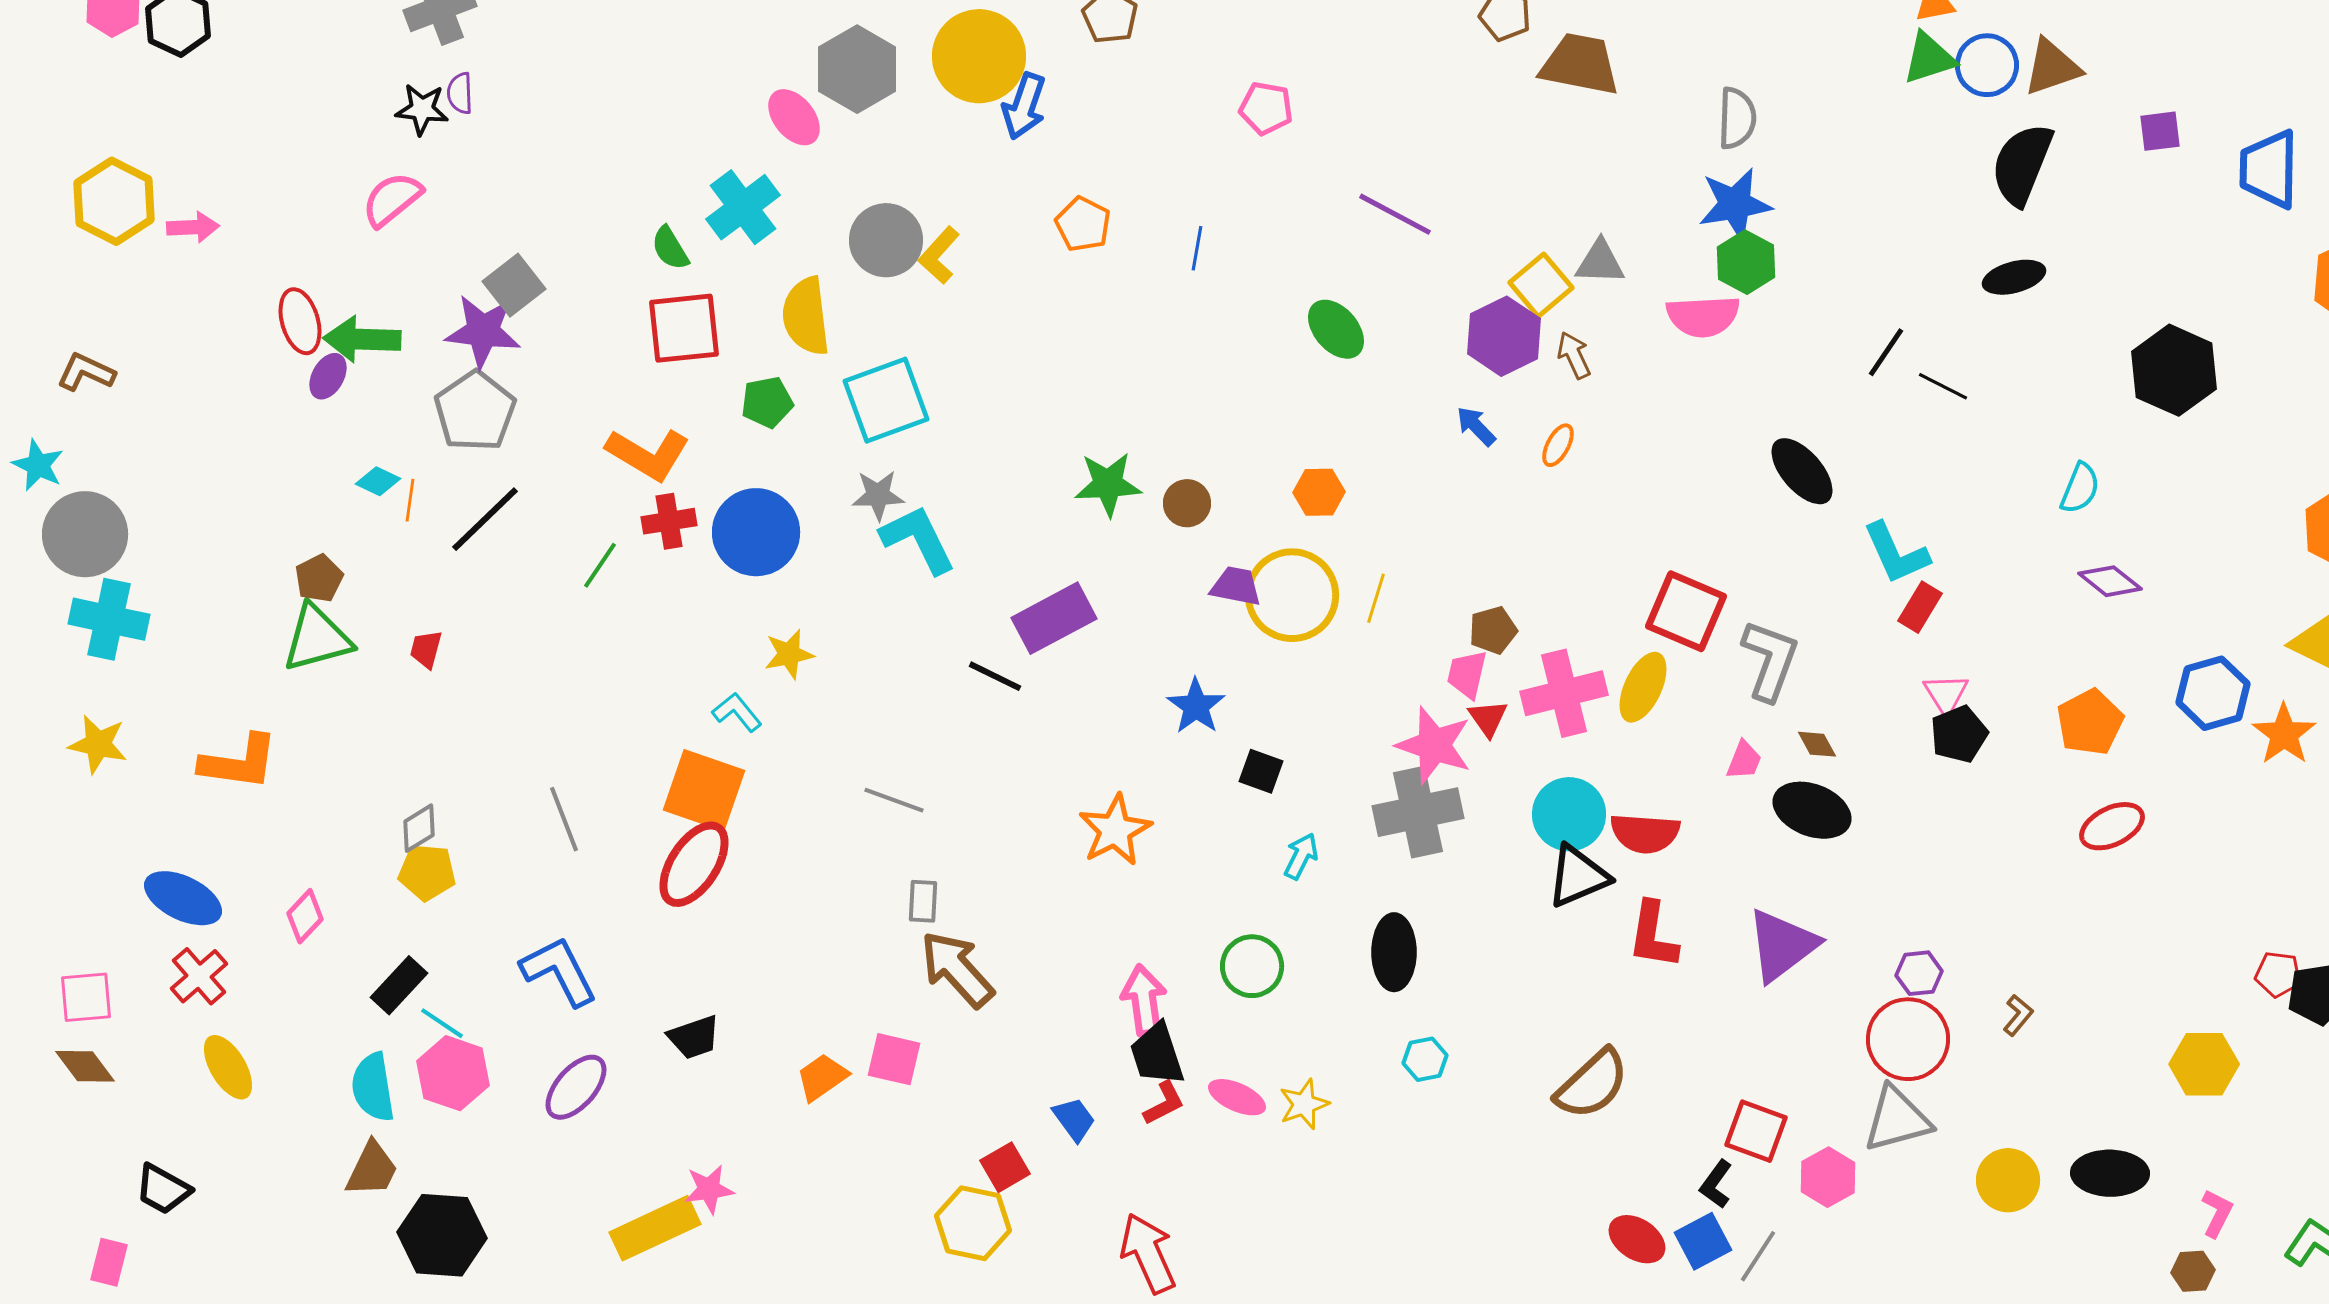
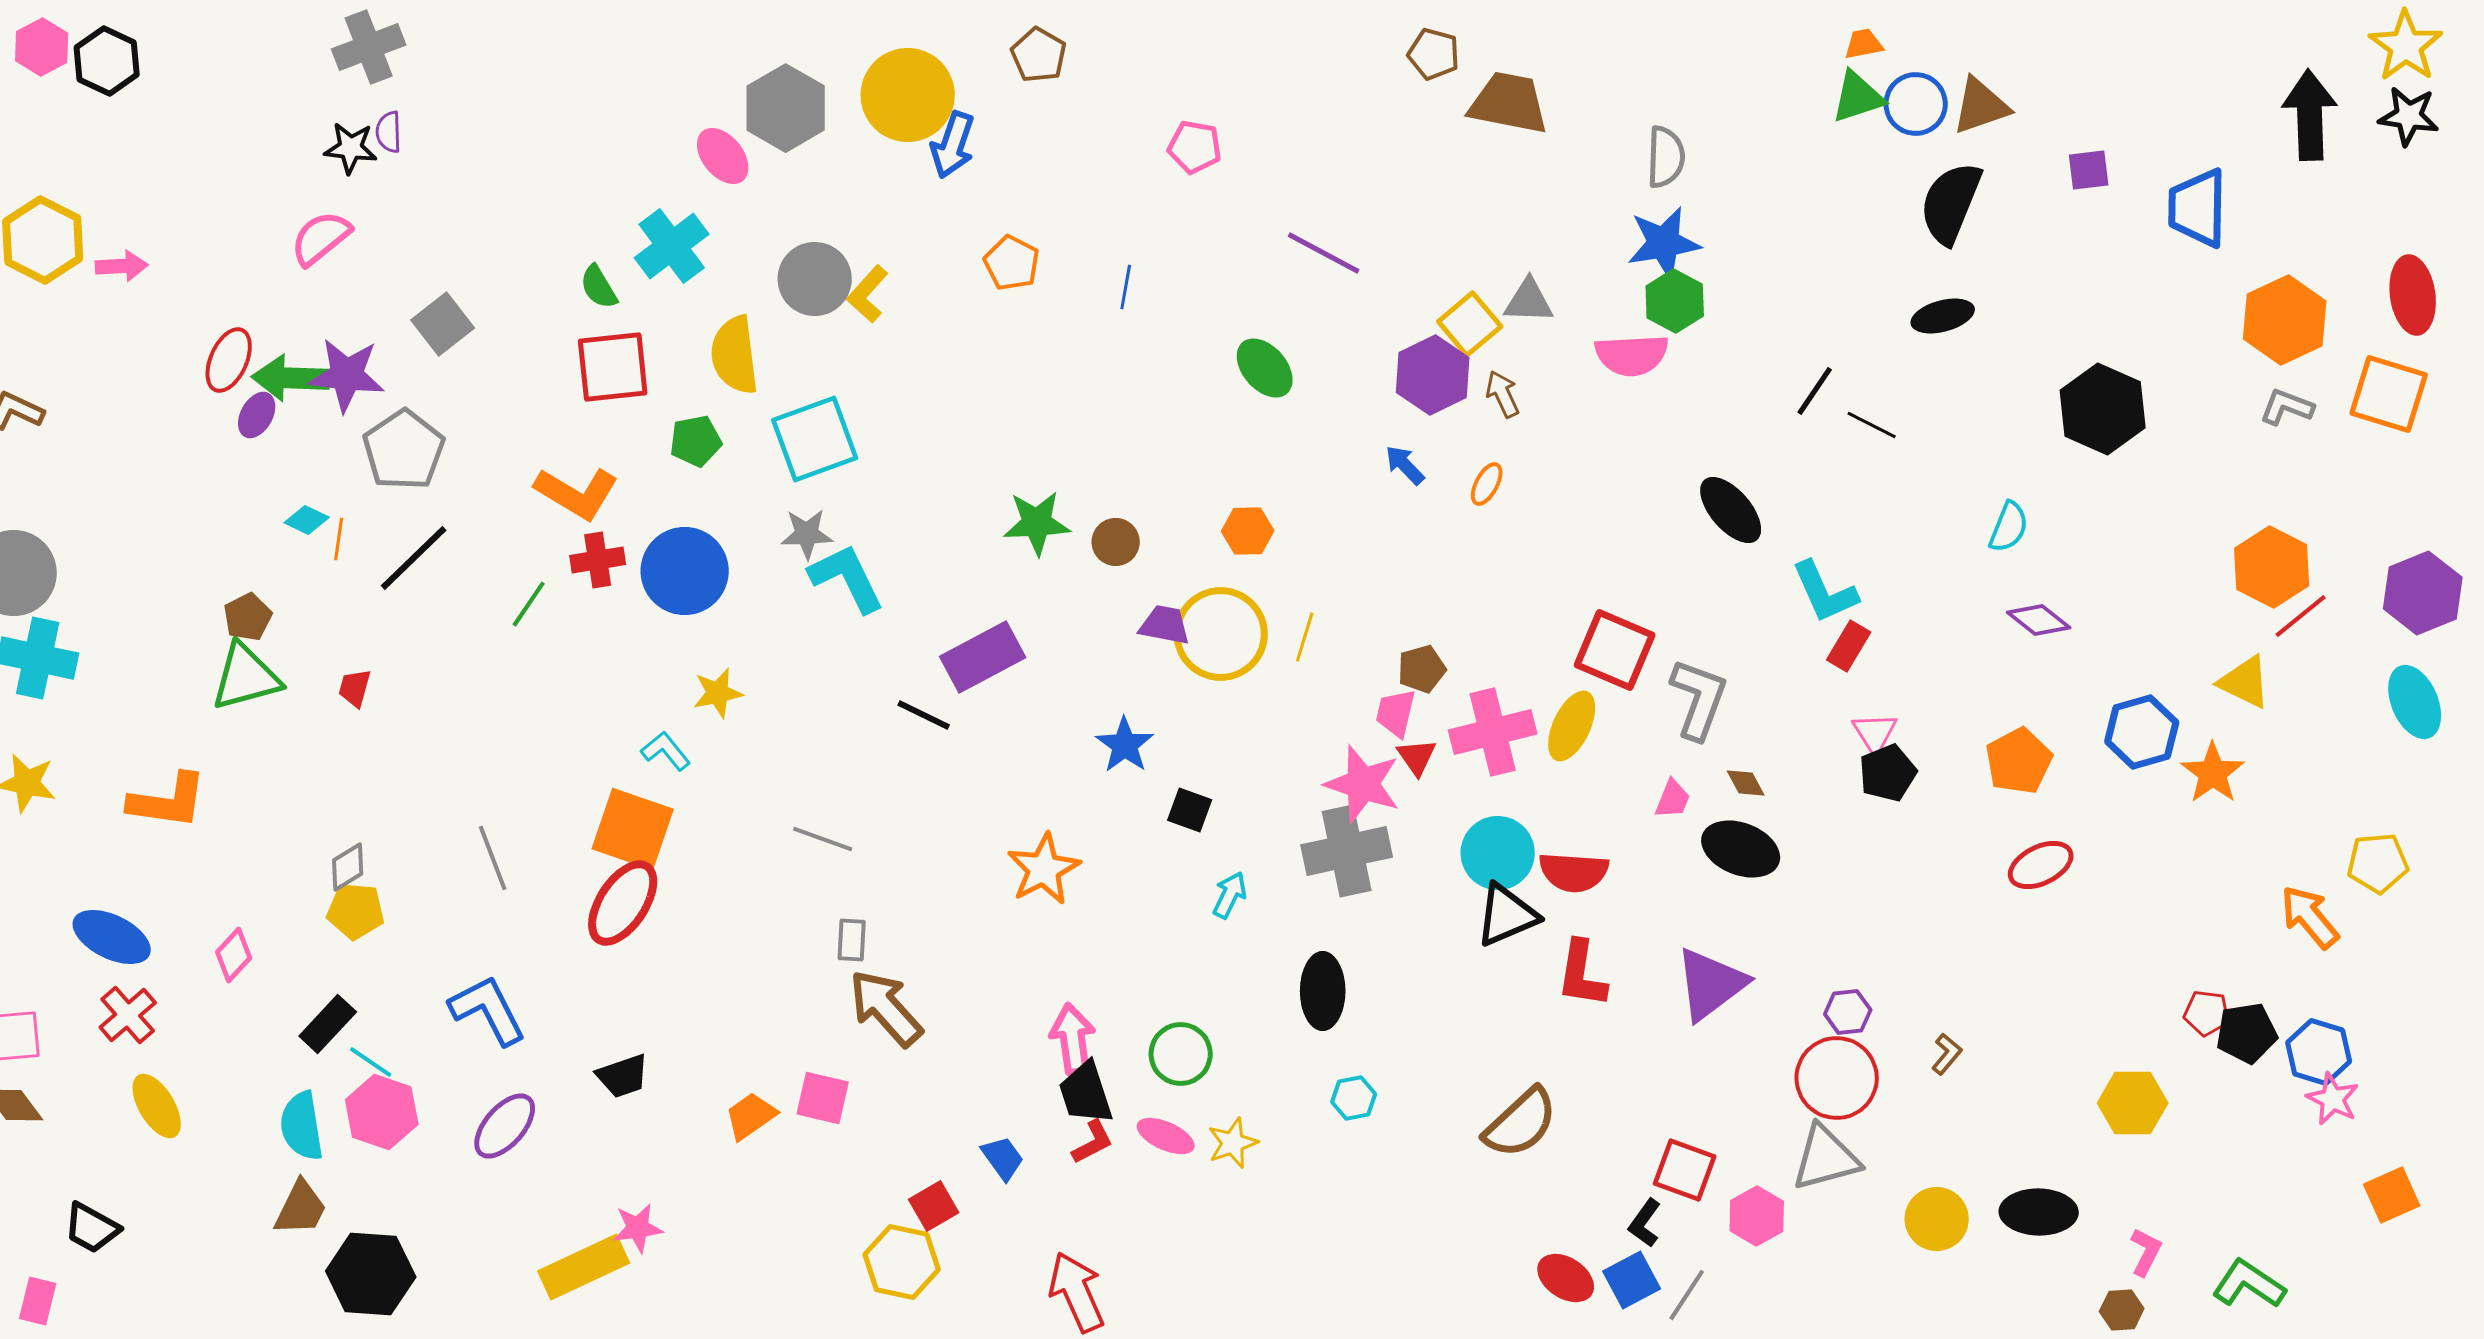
red ellipse: (300, 321) -> (229, 360), turned 40
purple star: (483, 331) -> (347, 375), moved
green circle: (1252, 966) -> (1181, 1054), moved

